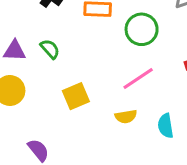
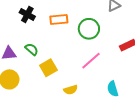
yellow square: (76, 96) -> (48, 68), moved
yellow semicircle: (126, 117) -> (71, 90), moved

